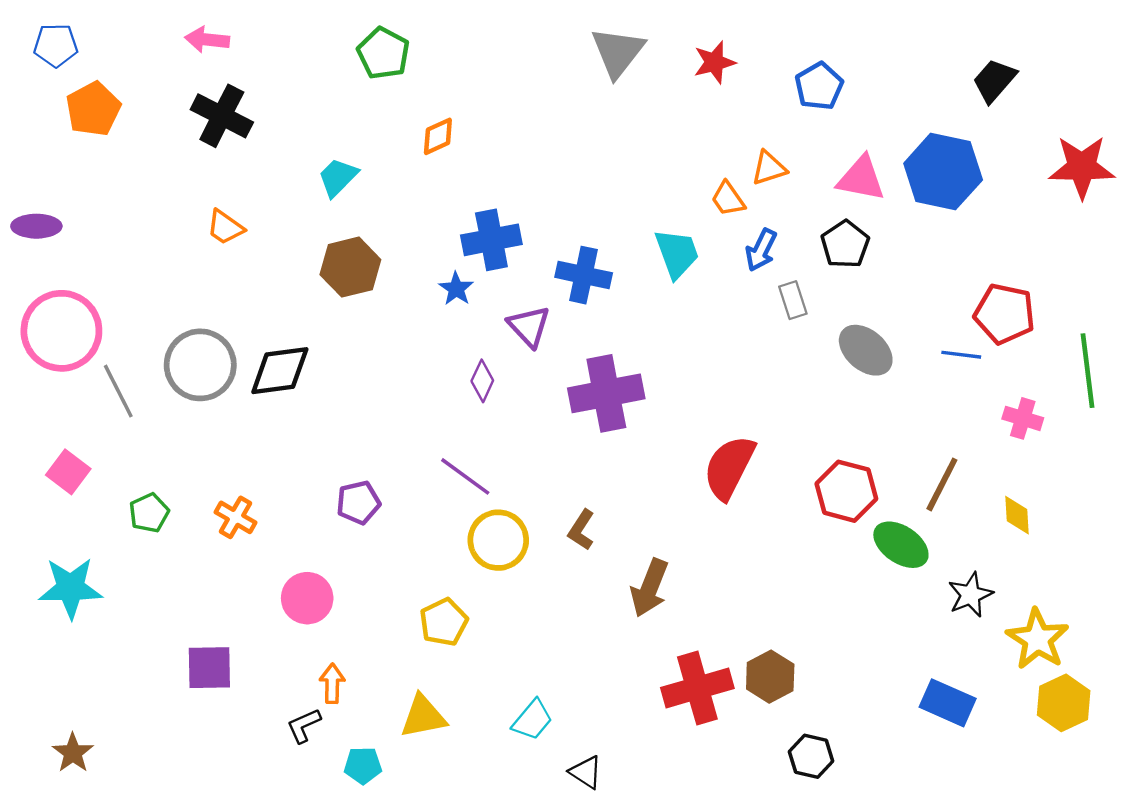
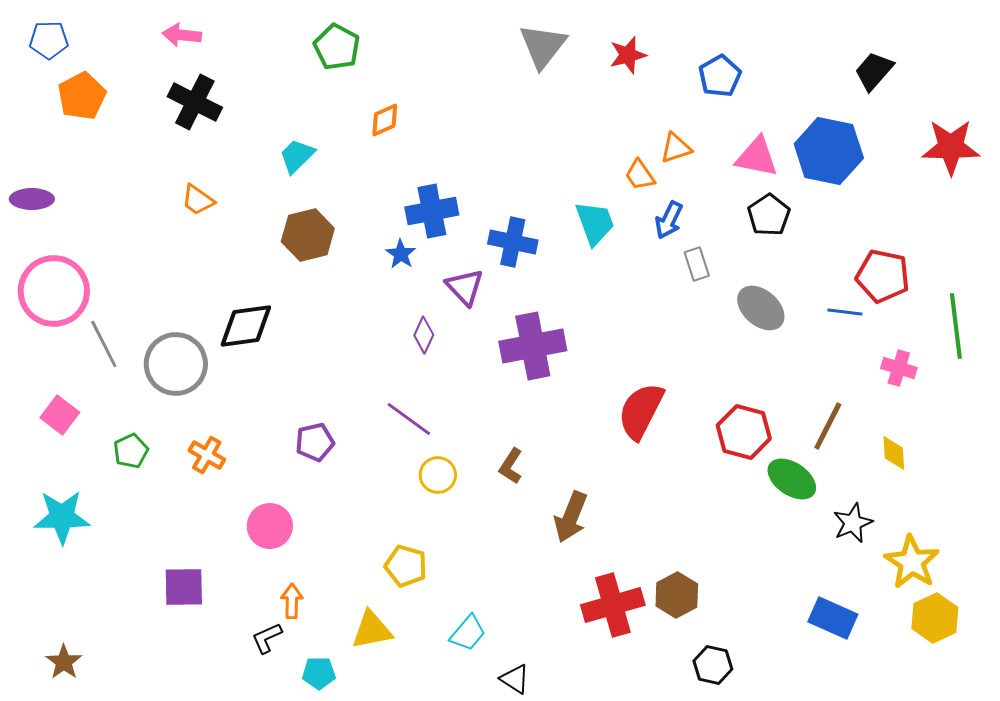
black pentagon: (845, 244) -> (769, 215), moved
gray circle: (200, 365) -> (176, 364), moved
yellow circle: (498, 540) -> (438, 475), size x0.7
yellow pentagon: (444, 622) -> (406, 566), moved, turned -30

